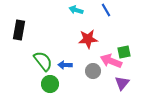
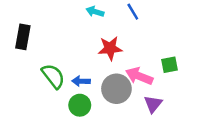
green square: (124, 52) -> (170, 65), moved
gray circle: (93, 71) -> (116, 89), size x1.5
green circle: (50, 84) -> (80, 105), moved

